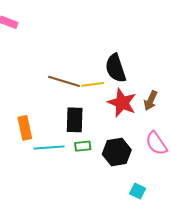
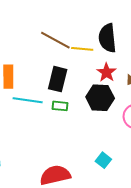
red star: (122, 103) -> (107, 72), size x0.7
black hexagon: (117, 152) -> (100, 98), moved

